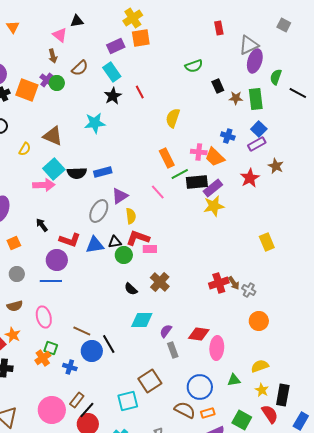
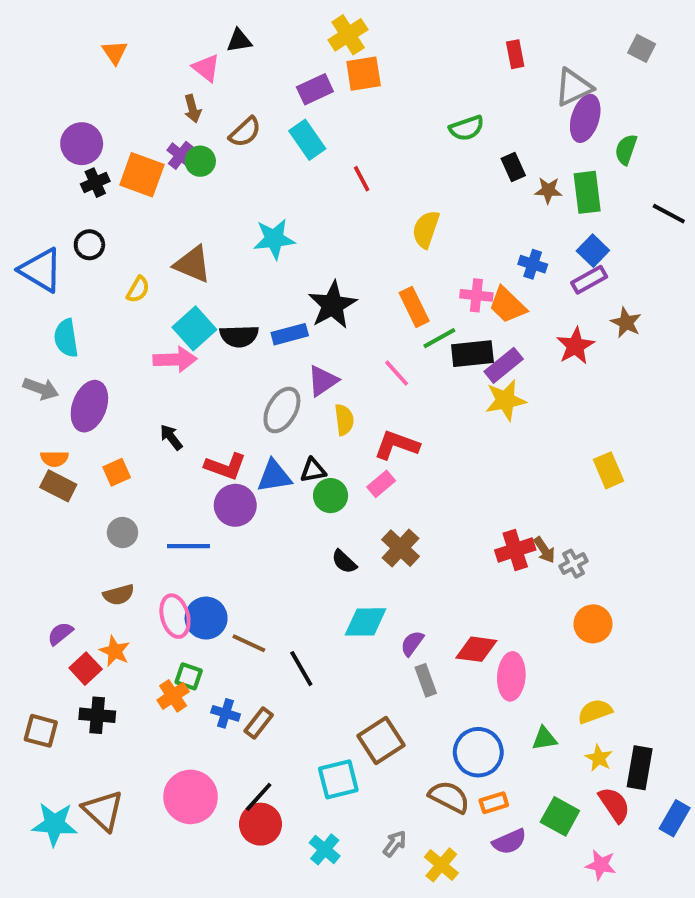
black line: (298, 93) -> (669, 214), moved
black star: (113, 96) -> (332, 305), moved, size x1.4
red L-shape: (138, 238) -> (397, 445), moved
pink rectangle: (150, 249) -> (381, 484), turned -40
purple circle: (57, 260) -> (235, 505), moved
gray cross: (249, 290) -> (574, 564), turned 32
blue circle: (92, 351) -> (206, 618), moved
brown rectangle: (77, 400) -> (259, 723), moved

